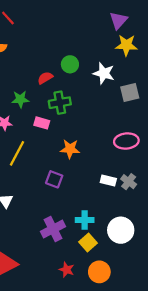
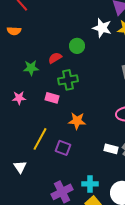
white star: (104, 73) -> (102, 28), moved
green star: (20, 99) -> (31, 68), moved
yellow line: (17, 153) -> (40, 139), moved

